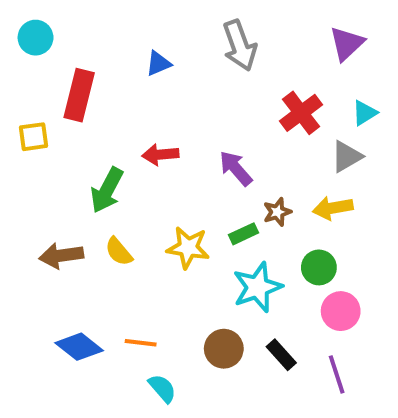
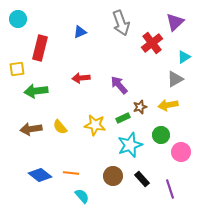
red cross: (301, 113) -> (152, 43), moved
green arrow: (107, 190) -> (36, 91), moved, turned 55
pink circle: (341, 311) -> (181, 152), moved

